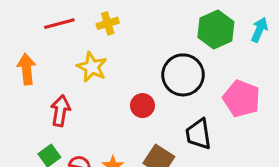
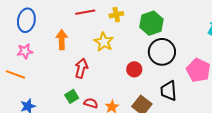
green hexagon: (216, 30) -> (151, 23), moved

